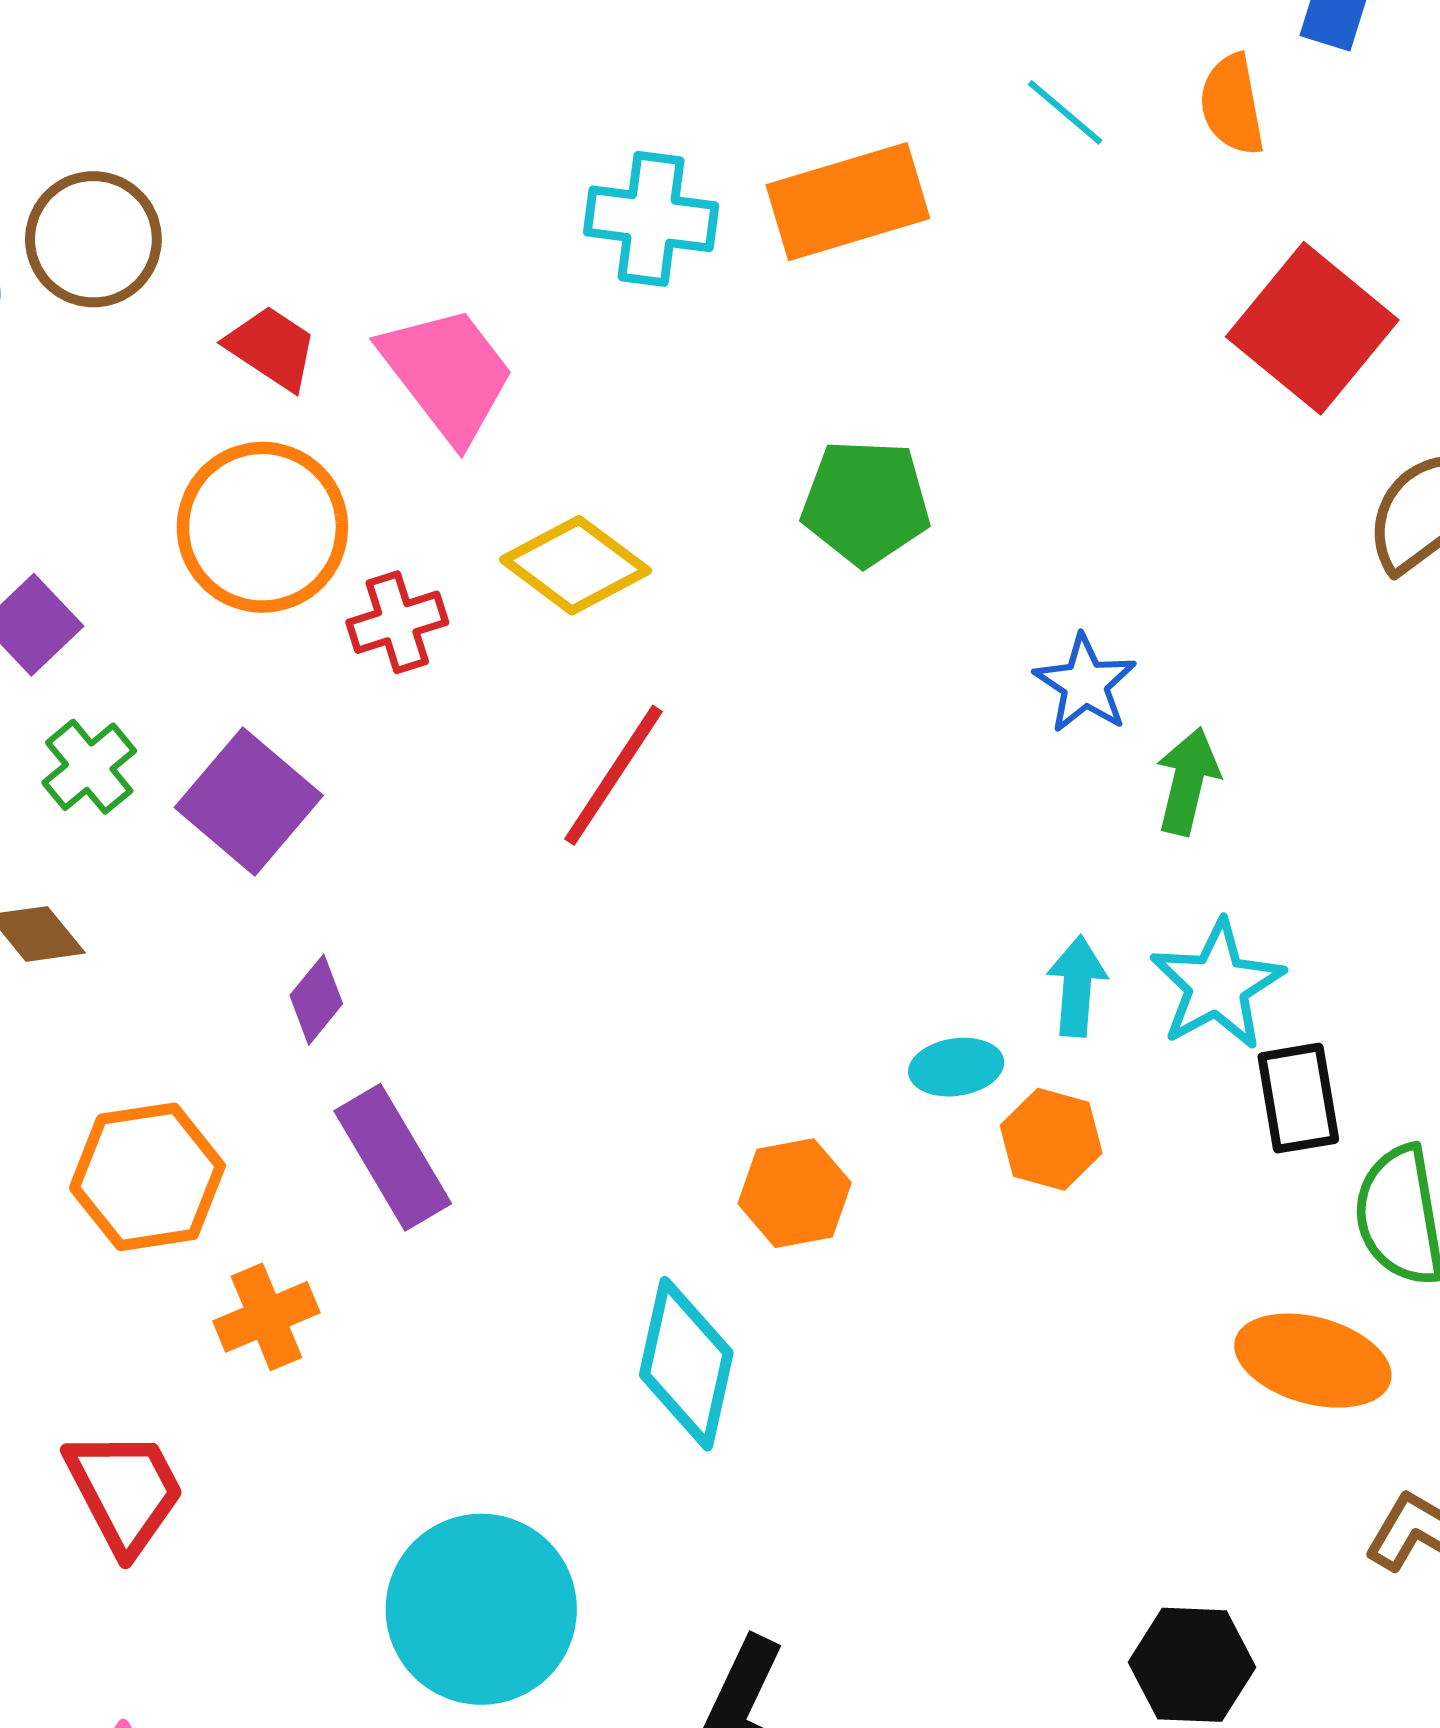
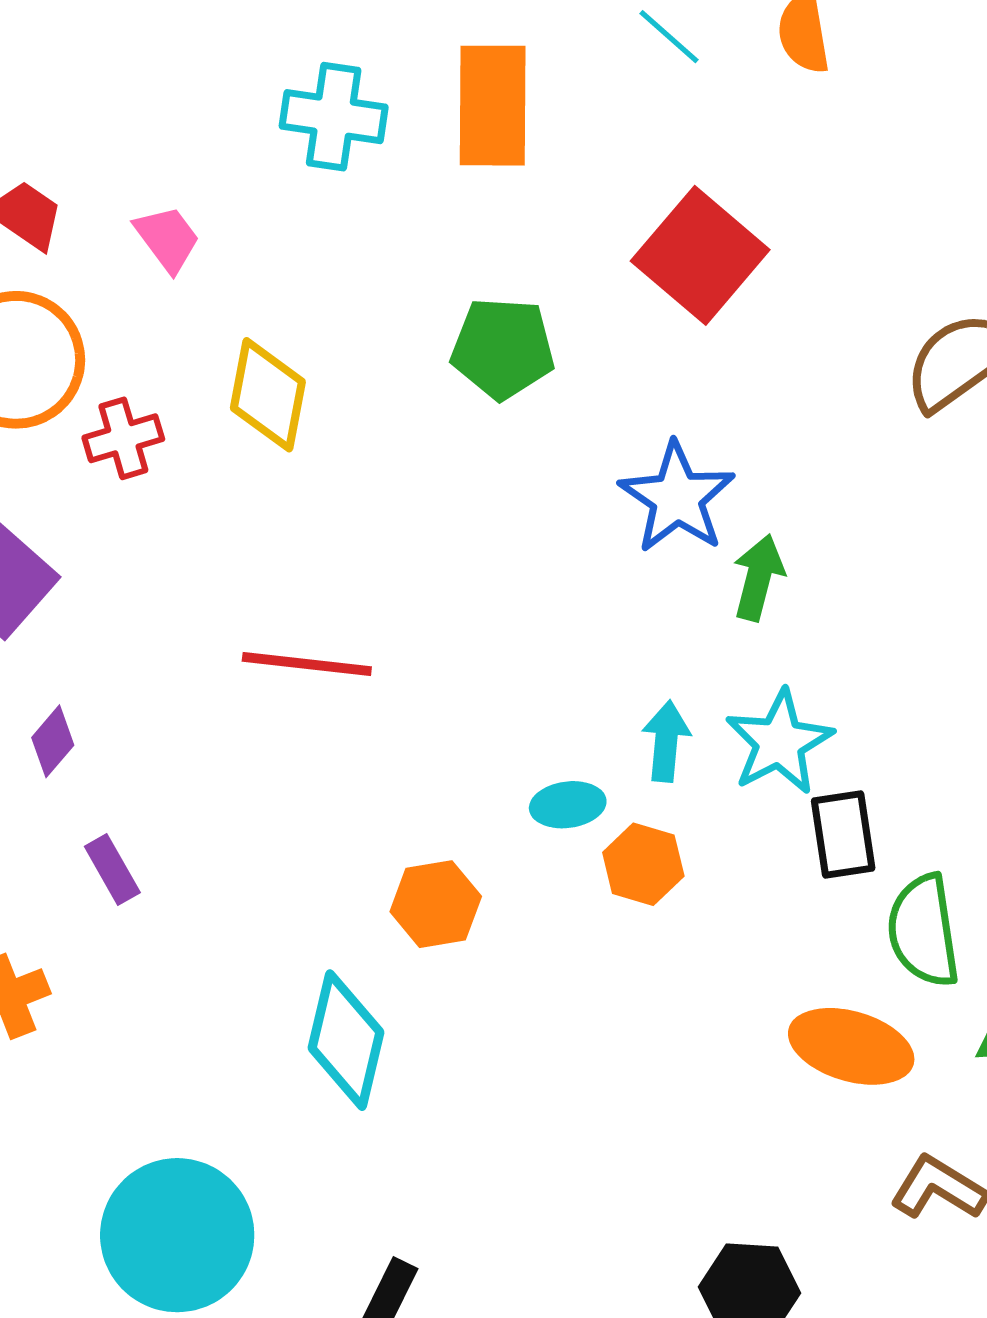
orange rectangle: (848, 202) -> (493, 106), turned -74
red square: (1312, 328) -> (700, 255), moved
pink trapezoid: (447, 374) -> (167, 239), size x0.6
yellow diamond: (575, 565) -> (268, 395), turned 63
blue star: (1085, 684) -> (677, 498), size x1.4
red line: (614, 775) -> (307, 664), moved, turned 62
purple rectangle: (393, 1157) -> (112, 870), size x0.6

